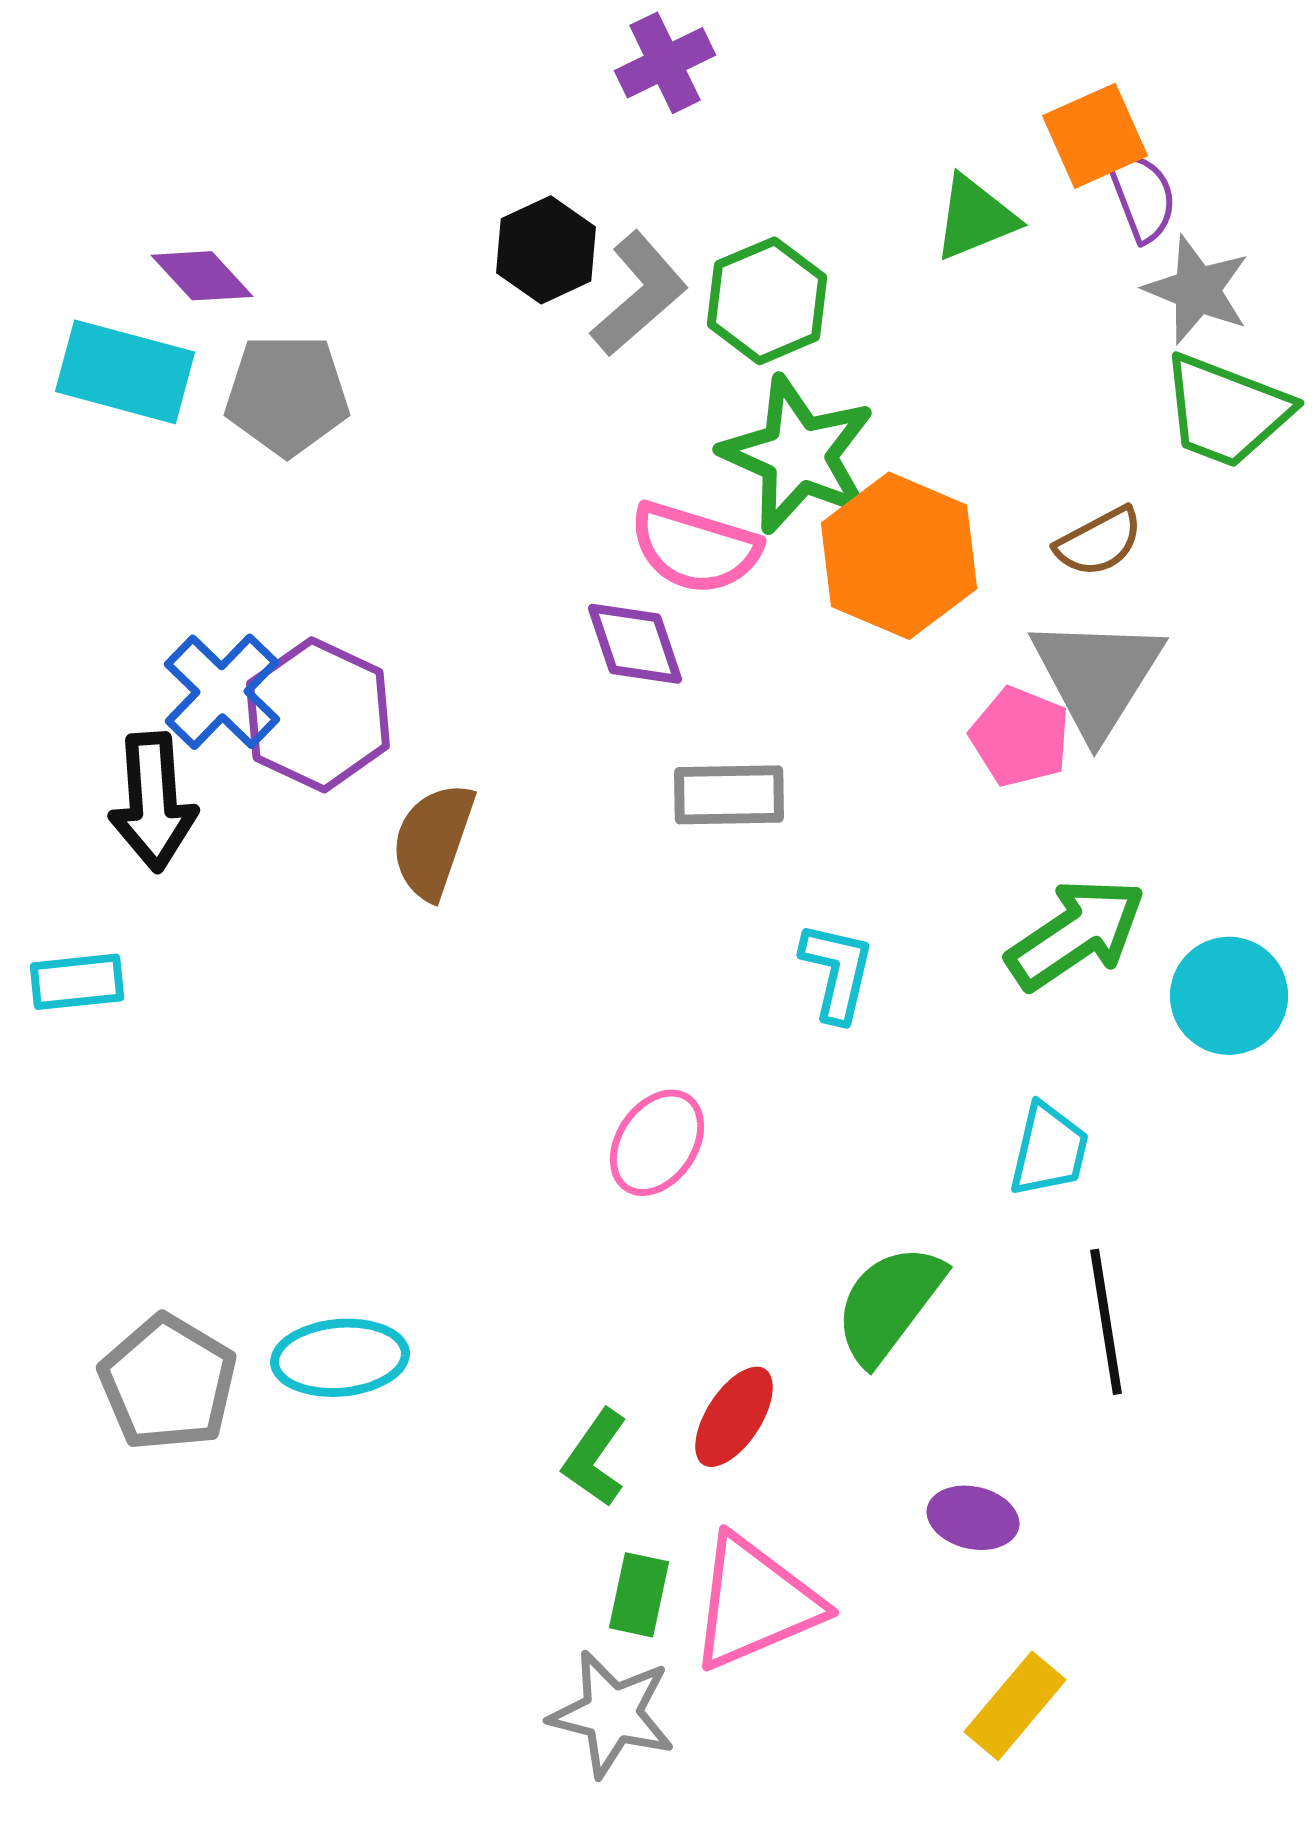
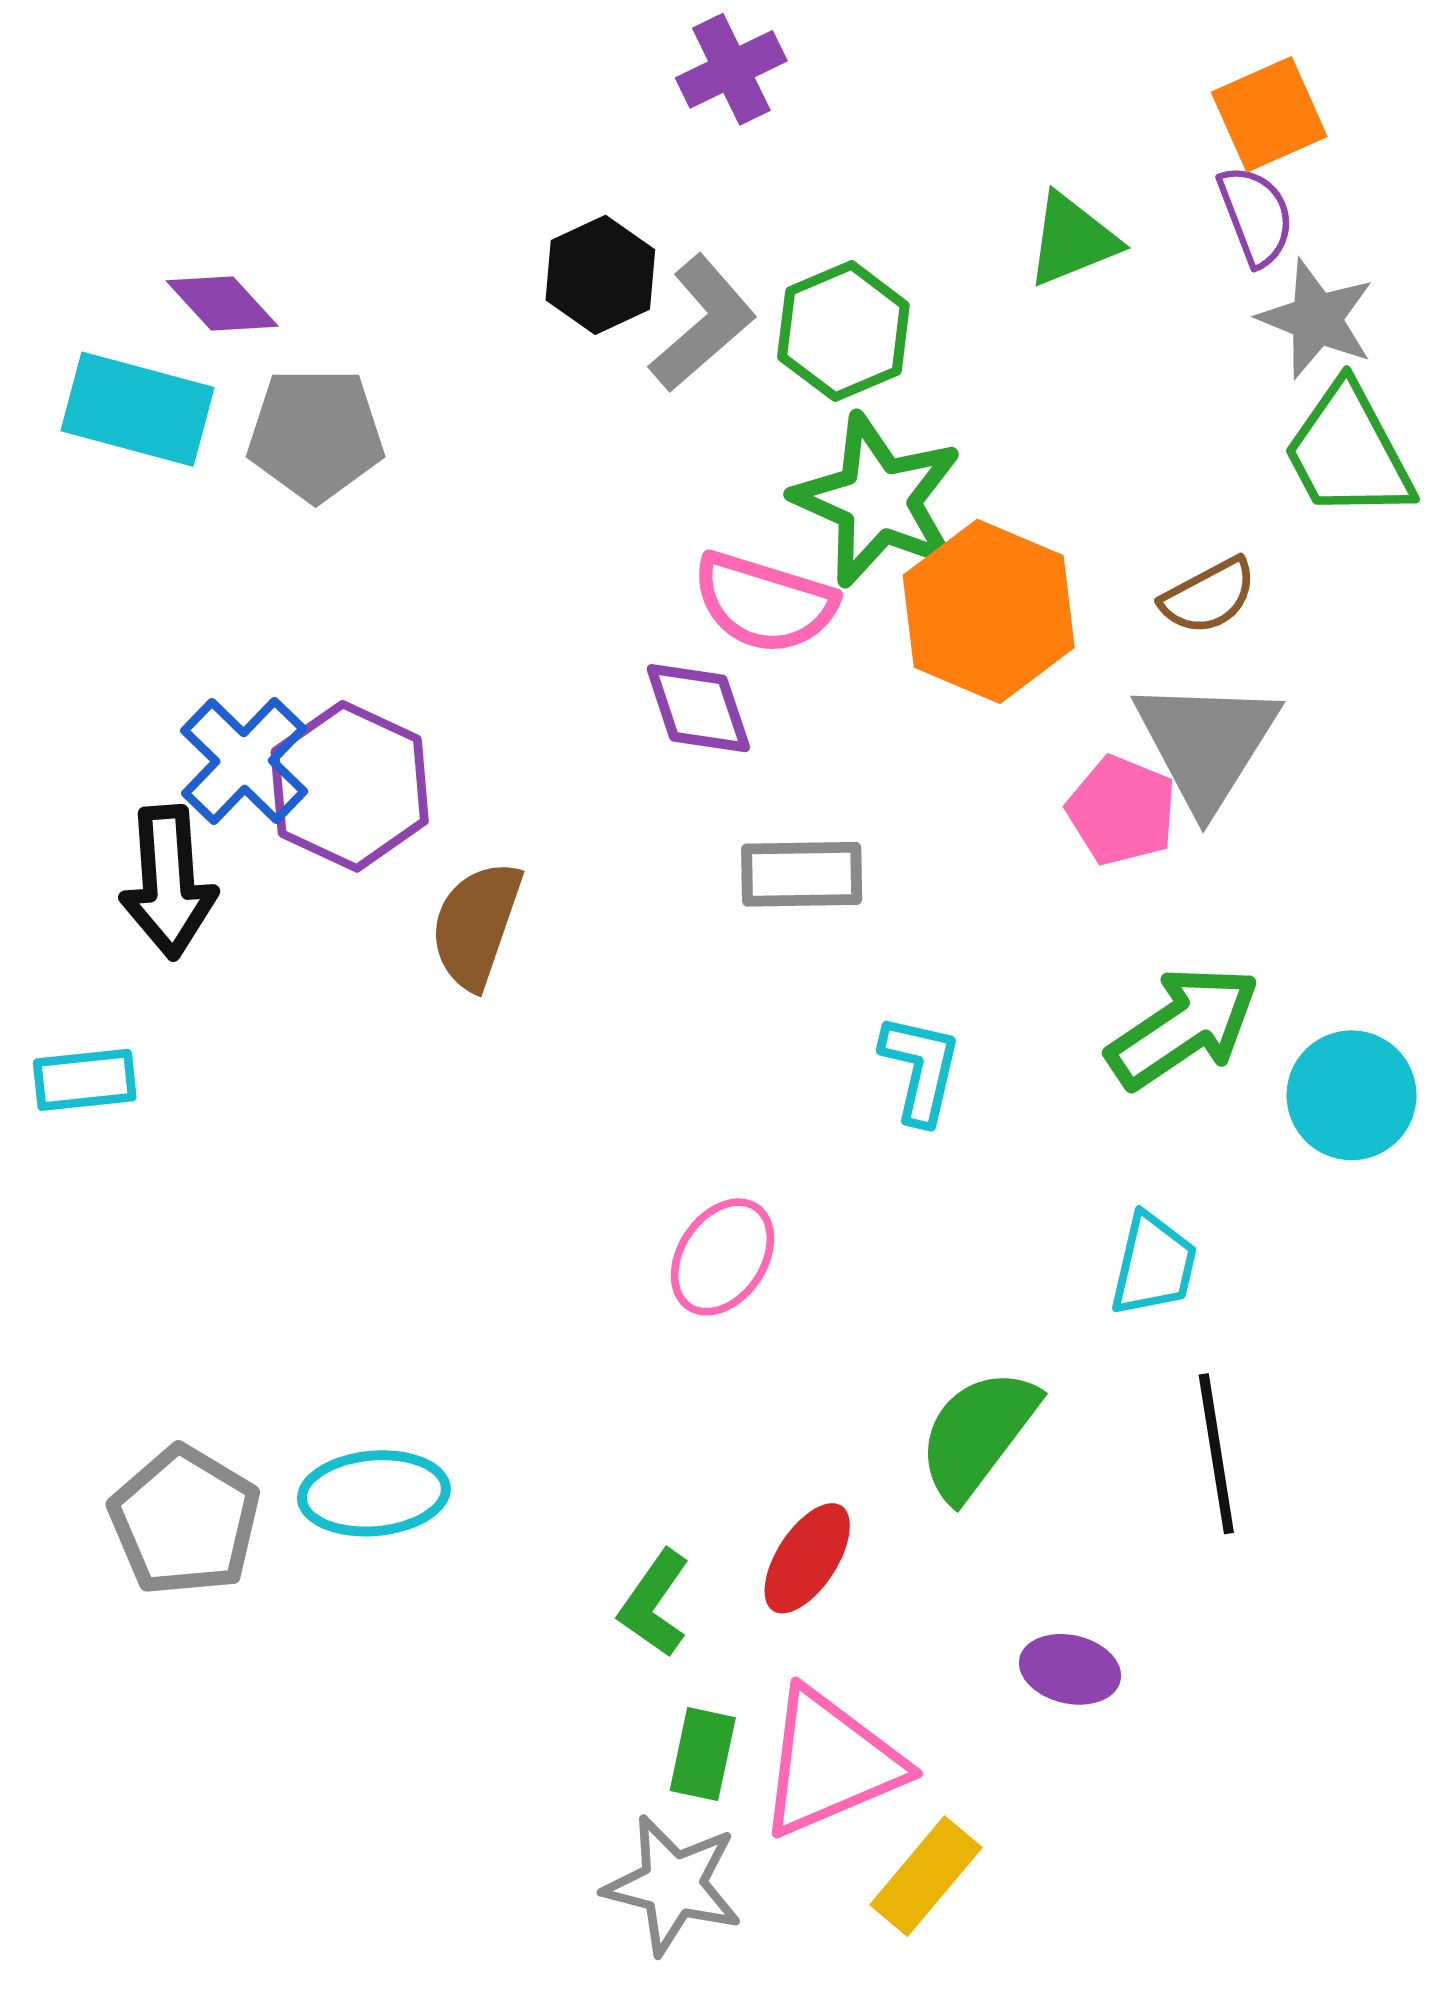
orange square: (1095, 136) -> (1269, 114), moved
green trapezoid: (1226, 411) -> (1348, 452), turned 41
yellow rectangle: (1015, 1706) -> (926, 1876), moved

